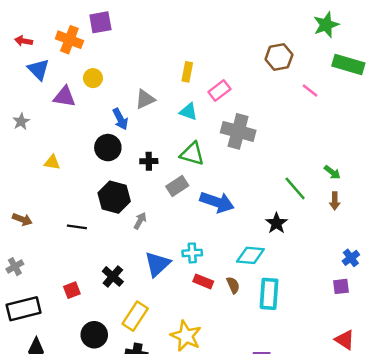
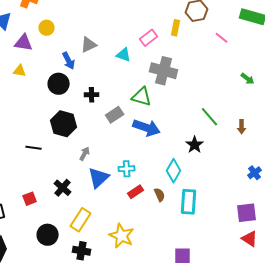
yellow rectangle: (187, 72) -> (176, 28), moved
green triangle: (192, 154) -> (142, 97), moved
yellow triangle: (52, 162) -> (20, 71), moved
green arrow: (332, 172) -> (248, 79), moved
gray arrow: (140, 221) -> (85, 154), moved
cyan diamond: (250, 255) -> (174, 171), turned -65
red rectangle: (203, 281) -> (136, 192), turned -56
purple square: (341, 286) -> (247, 213), moved, size x1.5

